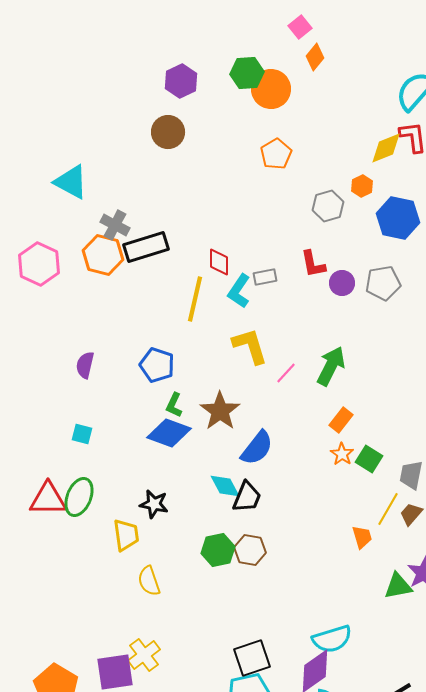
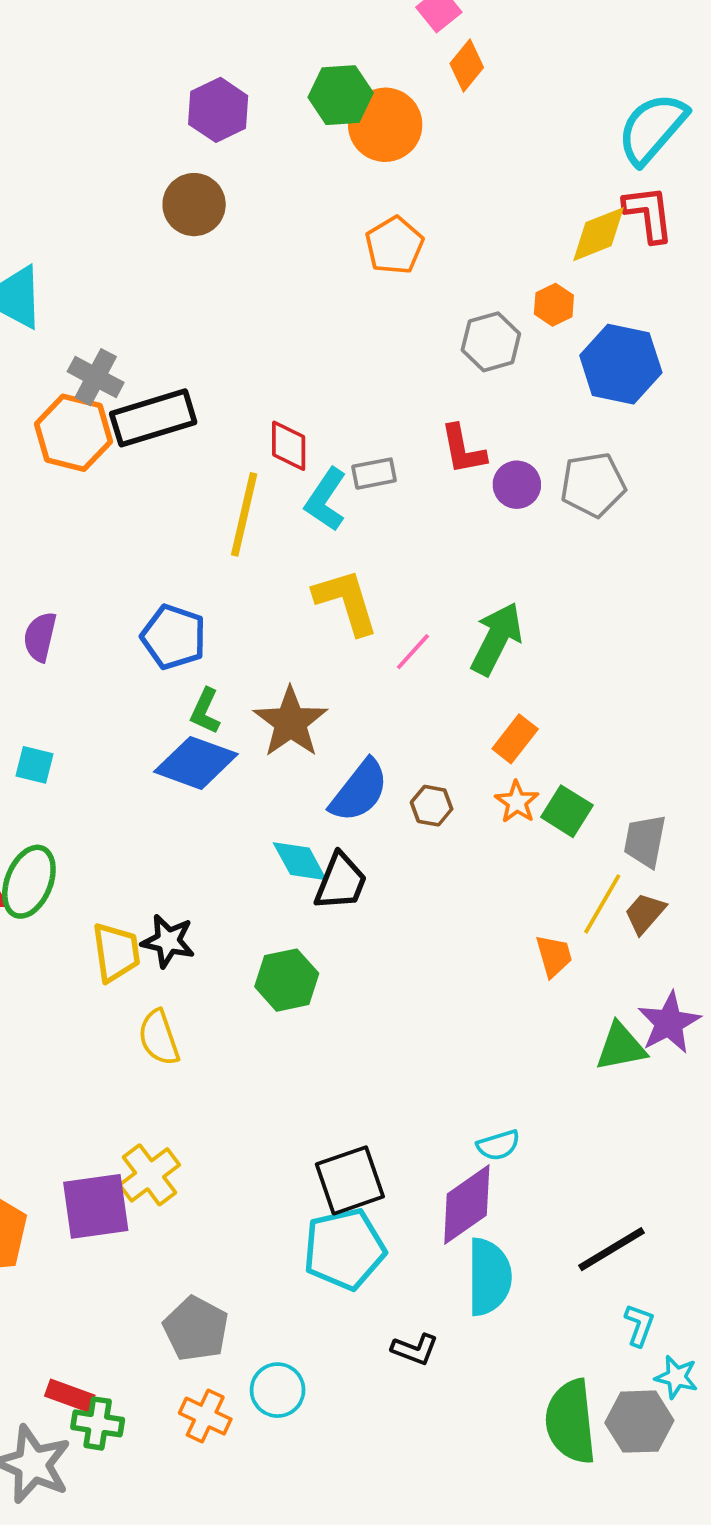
black star: (154, 504) -> (168, 941), moved
brown hexagon: (250, 550) -> (432, 806), moved, size x0.7
cyan semicircle: (332, 639) -> (498, 1145), size x0.6

